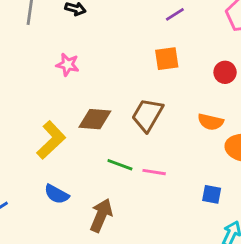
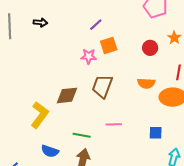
purple line: (175, 14) -> (96, 25), moved
pink star: (68, 65) -> (89, 56), moved
green line: (120, 165) -> (82, 135), moved

